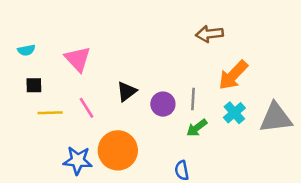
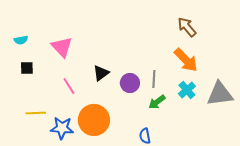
brown arrow: (209, 34) -> (187, 27), moved, turned 55
orange arrow: (233, 75) -> (186, 60), turned -88
yellow line: (50, 113) -> (36, 113), moved

